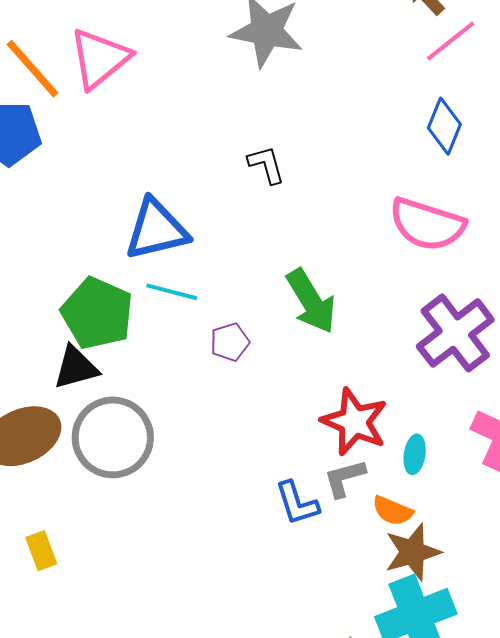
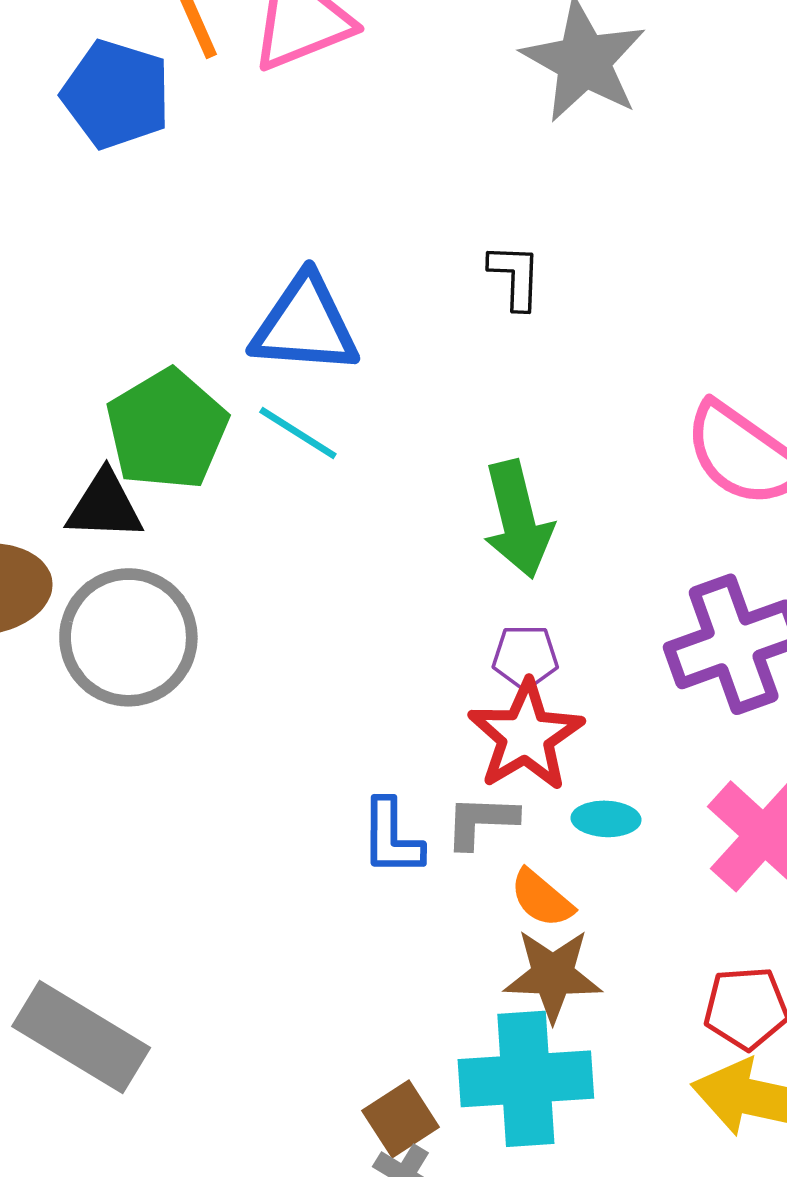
purple pentagon: (230, 342) -> (525, 657), moved
cyan ellipse: (415, 454) -> (606, 819), turned 66

